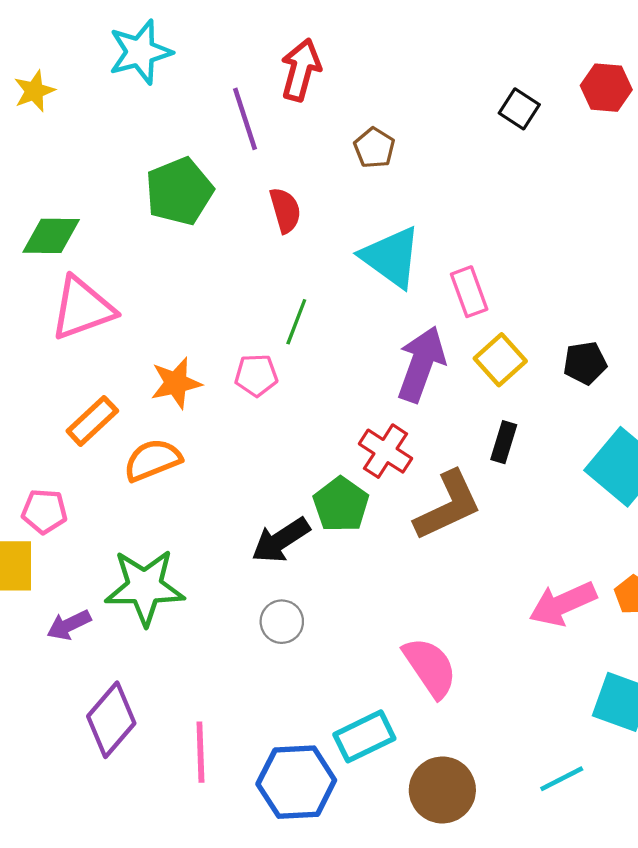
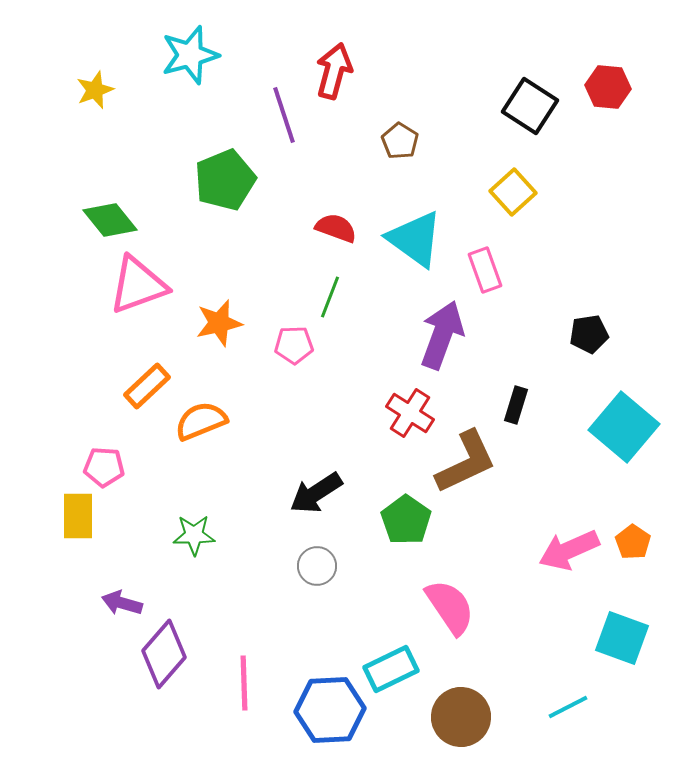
black square: (519, 109) -> (530, 106), size x1.5
red semicircle: (285, 210) -> (336, 228), moved, turned -54
green diamond: (51, 236) -> (110, 220), turned 50
yellow square: (500, 360) -> (513, 192), moved
orange star: (176, 383) -> (219, 323), moved
green pentagon: (341, 505) -> (406, 520), moved
green star: (145, 587) -> (194, 535), size x0.6
purple arrow: (69, 625) -> (122, 603), moved, turned 42

